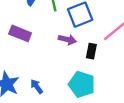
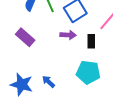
purple rectangle: (20, 33) -> (25, 37), turned 30

